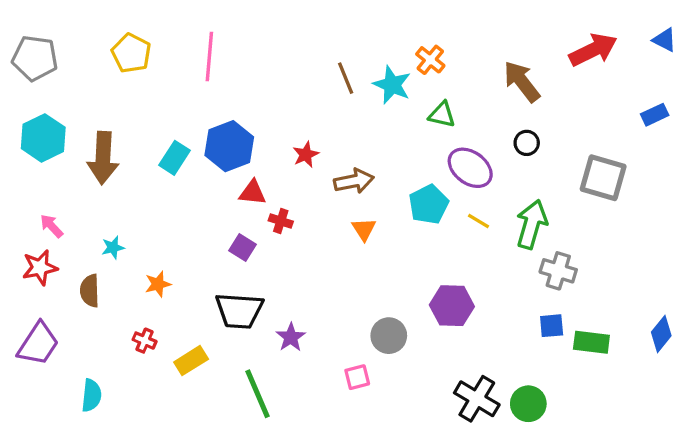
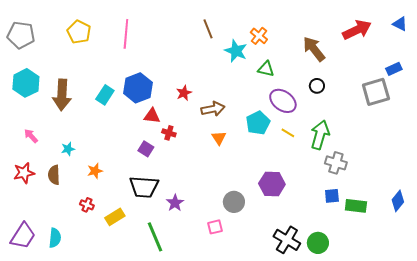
brown line: (346, 78) -> (208, 29), moved
gray square: (603, 178) -> (376, 92), moved, turned -32
red star: (40, 267) -> (24, 173), moved
purple trapezoid: (38, 344) -> (23, 236), moved

